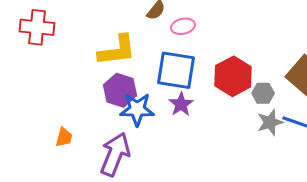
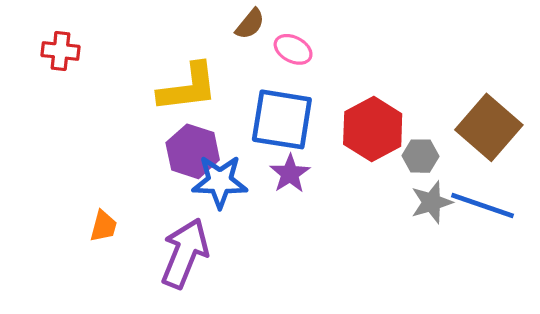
pink ellipse: (183, 26) -> (293, 49), turned 40
red cross: (37, 27) -> (61, 51), size x0.7

